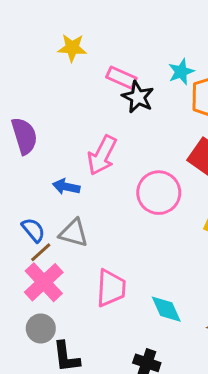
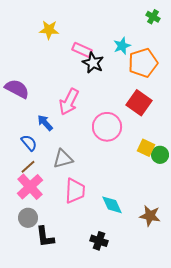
purple semicircle: (24, 136) -> (17, 89), turned -45
blue arrow: (66, 187) -> (45, 123), turned 36
blue semicircle: (33, 230) -> (29, 143), moved
gray triangle: (74, 233) -> (63, 159), moved, turned -30

